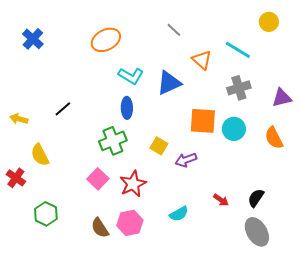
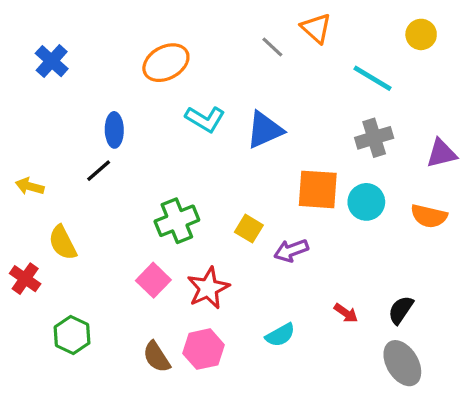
orange triangle: (202, 60) -> (316, 28), moved
blue ellipse: (127, 108) -> (114, 130), moved
orange semicircle: (274, 138) -> (429, 216), turned -50

